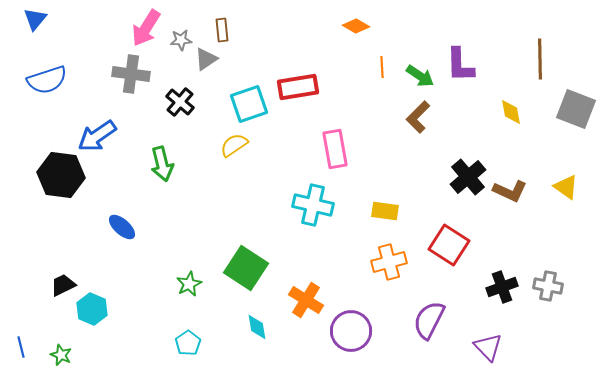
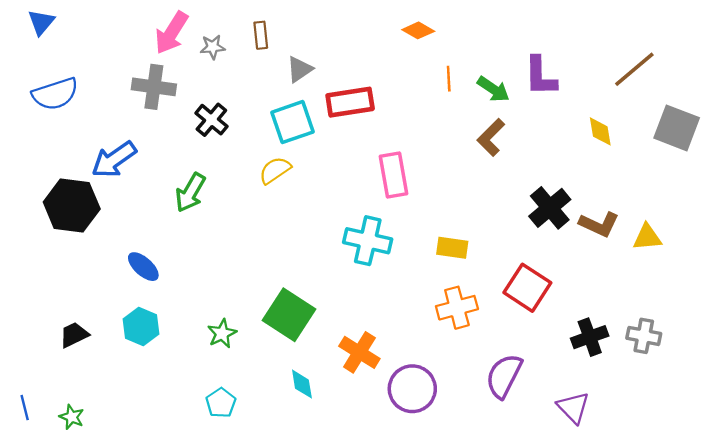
gray triangle: (206, 59) -> (300, 69), moved
brown line: (540, 59) -> (634, 69), turned 51
green arrow: (162, 164) -> (190, 193), turned 44
yellow triangle: (566, 187) -> (647, 237), moved, turned -40
cyan hexagon: (92, 309) -> (141, 326), moved

